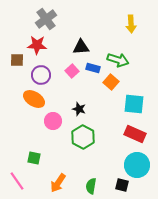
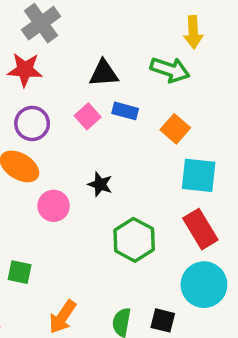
green arrow: (118, 60) -> (170, 70), moved
orange square: (111, 82) -> (175, 129), moved
red rectangle: (135, 134) -> (200, 229), turned 35
green hexagon: (83, 137) -> (134, 240), moved
black square: (122, 185) -> (163, 320), moved

